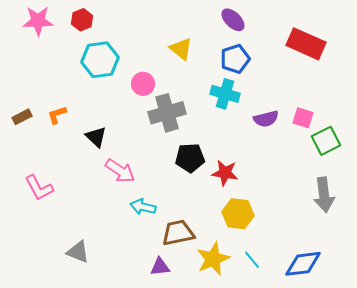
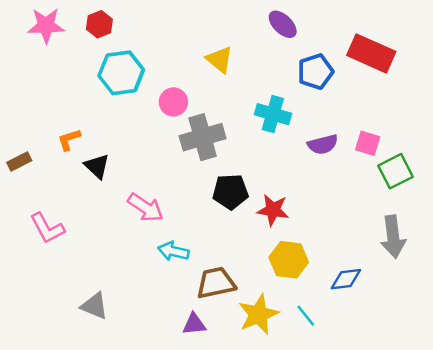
blue pentagon: (235, 59) -> (315, 72), moved
brown rectangle: (22, 117) -> (19, 161), moved
black triangle: (96, 137) -> (97, 166), moved
blue diamond: (303, 264) -> (346, 279), moved, size x0.7

